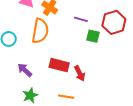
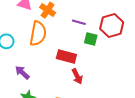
red rectangle: (59, 65) -> (66, 56), moved

